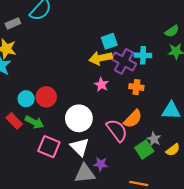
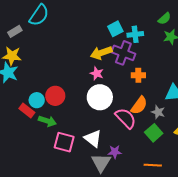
cyan square: (109, 41) -> (115, 29), moved
cyan cross: (143, 55) -> (135, 34), moved
pink star: (101, 85) -> (97, 73), moved
white circle: (79, 118) -> (100, 97), moved
red rectangle: (14, 121) -> (27, 110), moved
gray star: (154, 139) -> (158, 112), moved
gray triangle: (85, 173) -> (101, 163), turned -45

